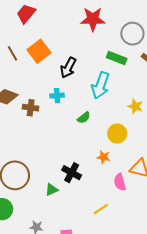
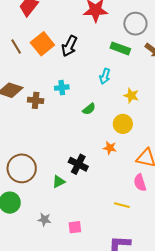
black arrow: (68, 68) -> (69, 46), moved
cyan arrow: (100, 85) -> (105, 76), size x0.6
yellow star: (135, 106) -> (131, 96), moved
pink semicircle: (120, 182) -> (140, 183), moved
yellow line: (101, 209) -> (122, 205), moved, turned 49

